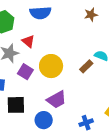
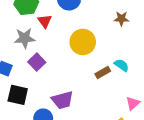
red triangle: (28, 41) -> (45, 21), moved
yellow circle: (51, 66) -> (83, 42), moved

